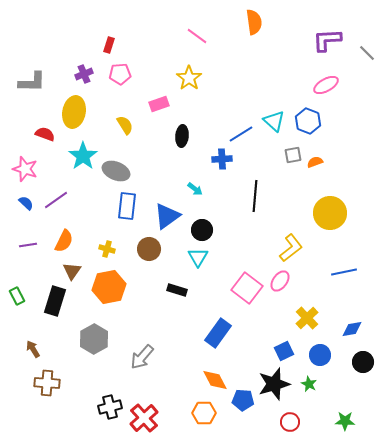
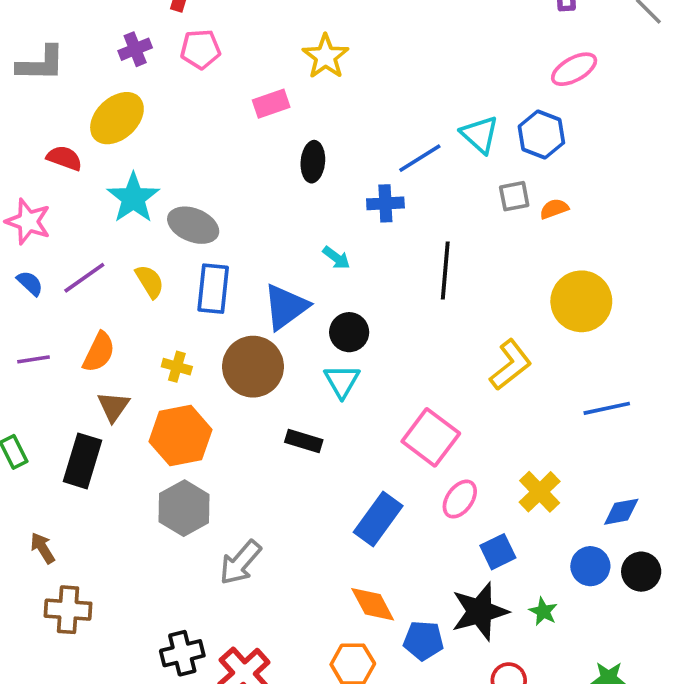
yellow ellipse: (74, 112) -> (117, 118), turned 36
yellow semicircle: (125, 125) -> (150, 281), moved
brown circle: (149, 249) -> (253, 367), size x1.4
pink ellipse: (280, 281) -> (460, 499), moved
gray hexagon: (94, 339) -> (184, 508), moved
blue circle: (320, 355) -> (590, 566), moved

